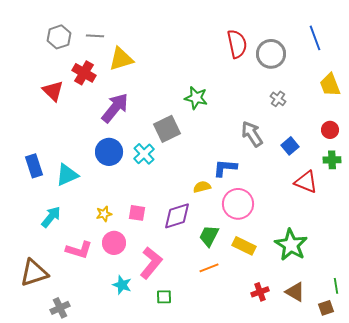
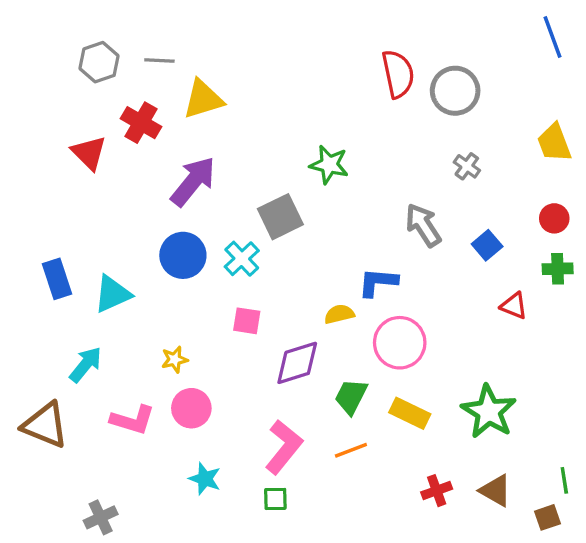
blue line: (315, 38) -> (553, 37), moved
red triangle: (306, 182) -> (514, 306), size x0.7
pink square: (137, 213) -> (247, 321), moved
pink L-shape: (151, 263) -> (284, 447), moved
brown triangle: (34, 273) -> (45, 425), moved, turned 40

